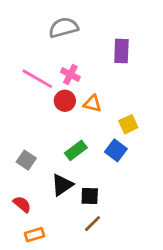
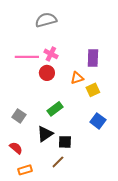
purple rectangle: (121, 51) -> (93, 58), moved
pink line: (37, 79) -> (27, 57), turned -30
orange triangle: (92, 104) -> (77, 78), moved, turned -32
blue square: (116, 150) -> (98, 121), moved
brown line: (92, 224) -> (58, 162), moved

